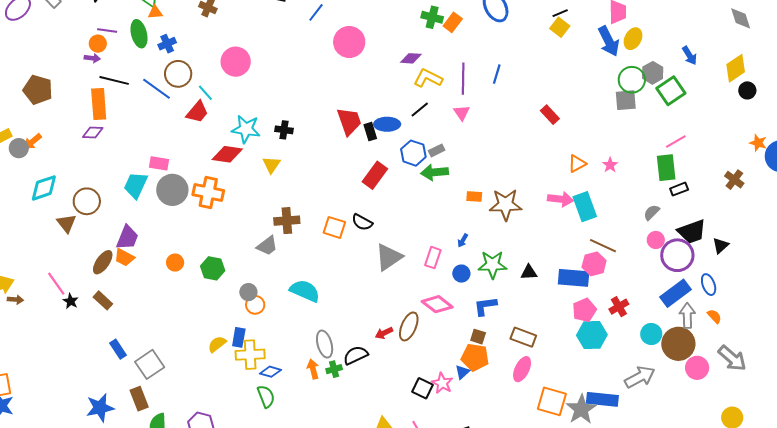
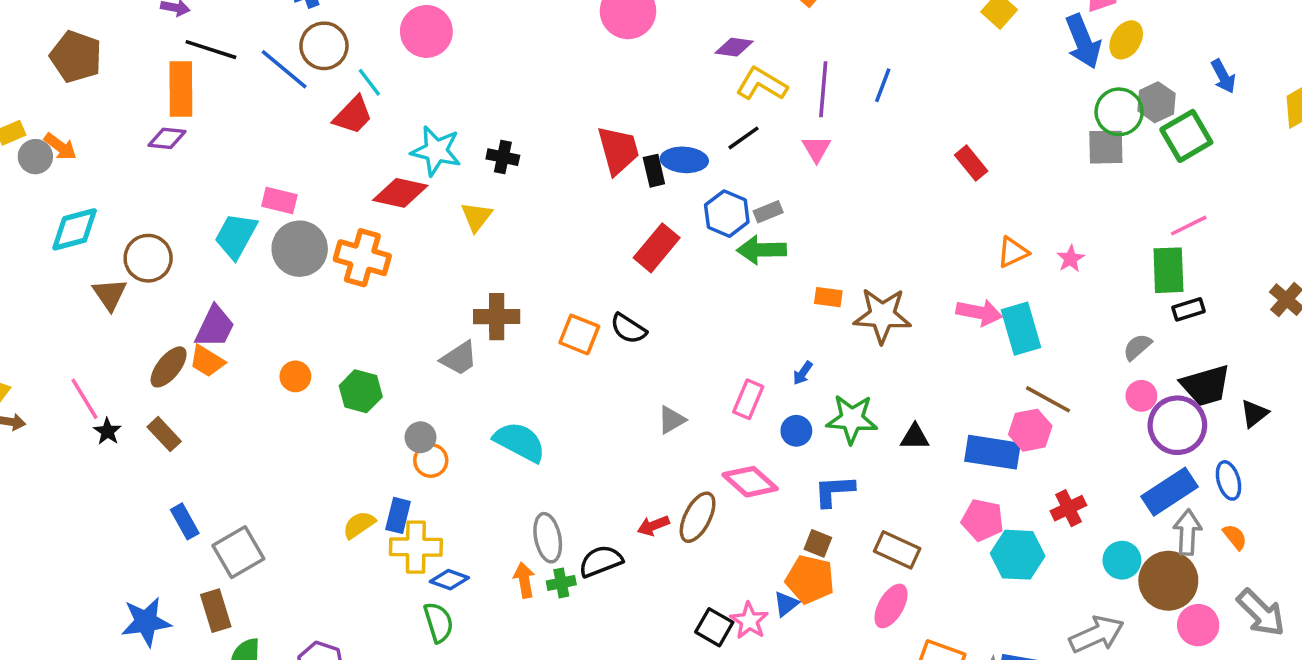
orange arrow: (33, 141) -> (60, 147), turned -108
gray triangle: (389, 257) -> (672, 420), moved, size x0.6
pink pentagon: (584, 310) -> (983, 520), moved, turned 30

